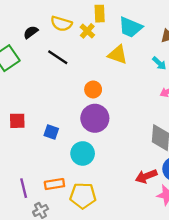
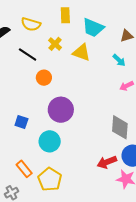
yellow cross: (87, 31) -> (55, 44), moved
orange circle: (93, 89) -> (44, 78), moved
orange rectangle: (54, 184) -> (24, 169), turned 60
yellow pentagon: (83, 196) -> (50, 179), turned 30

